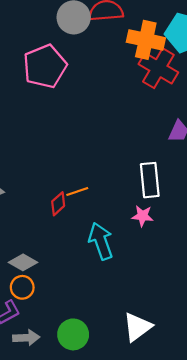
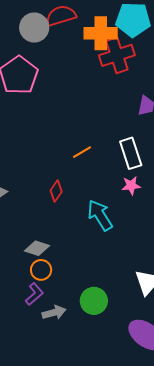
red cross: (158, 68) -> (117, 55), turned -36
orange line: (77, 192) -> (82, 152), moved

